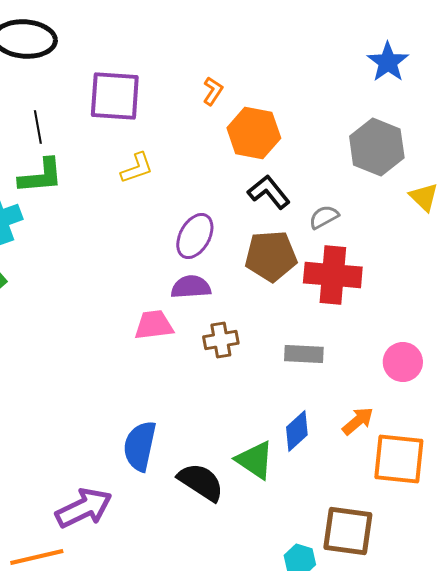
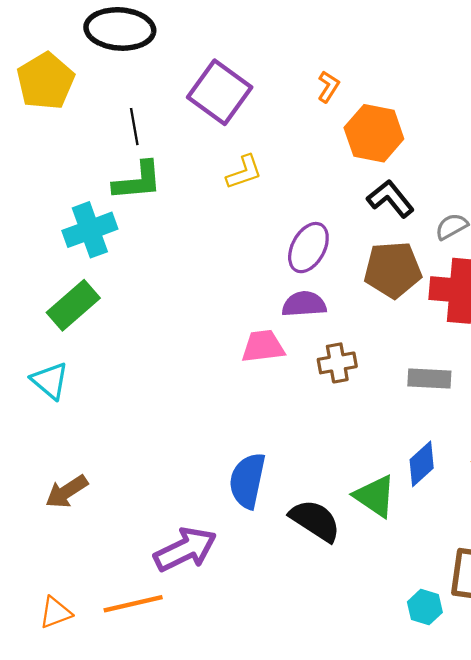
purple square: (115, 96) -> (220, 92), turned 32

